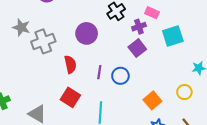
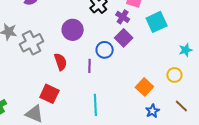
purple cross: (139, 27) -> (123, 17), turned -32
blue circle: (120, 76) -> (105, 50), moved
red square: (70, 97) -> (49, 94), moved

